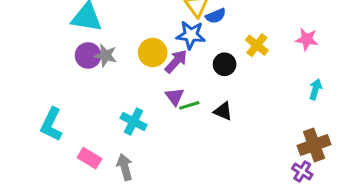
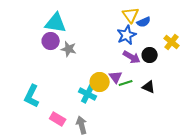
blue star: (191, 35) -> (127, 35), turned -30
yellow circle: (153, 53) -> (100, 82), moved
purple circle: (88, 55) -> (51, 41), moved
purple arrow: (176, 61) -> (132, 57), moved, turned 78

